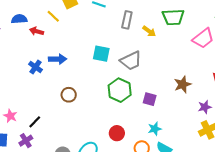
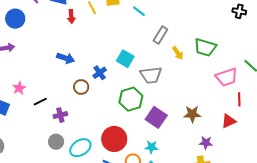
red arrow: (37, 31) -> (71, 17), turned -128
blue arrow: (58, 59) -> (66, 58), moved
blue cross: (36, 67) -> (100, 73), moved
purple square: (150, 99) -> (156, 117), size x1.5
red circle: (117, 133) -> (114, 139), size x1.6
purple cross: (26, 141) -> (60, 115), moved

